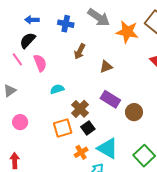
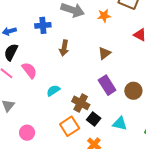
orange star: (127, 32) -> (104, 16), size x0.6
brown triangle: (106, 67) -> (105, 53), moved
purple rectangle: (110, 99) -> (107, 85), turned 42
cyan triangle: (108, 148) -> (120, 124), moved, size x0.7

